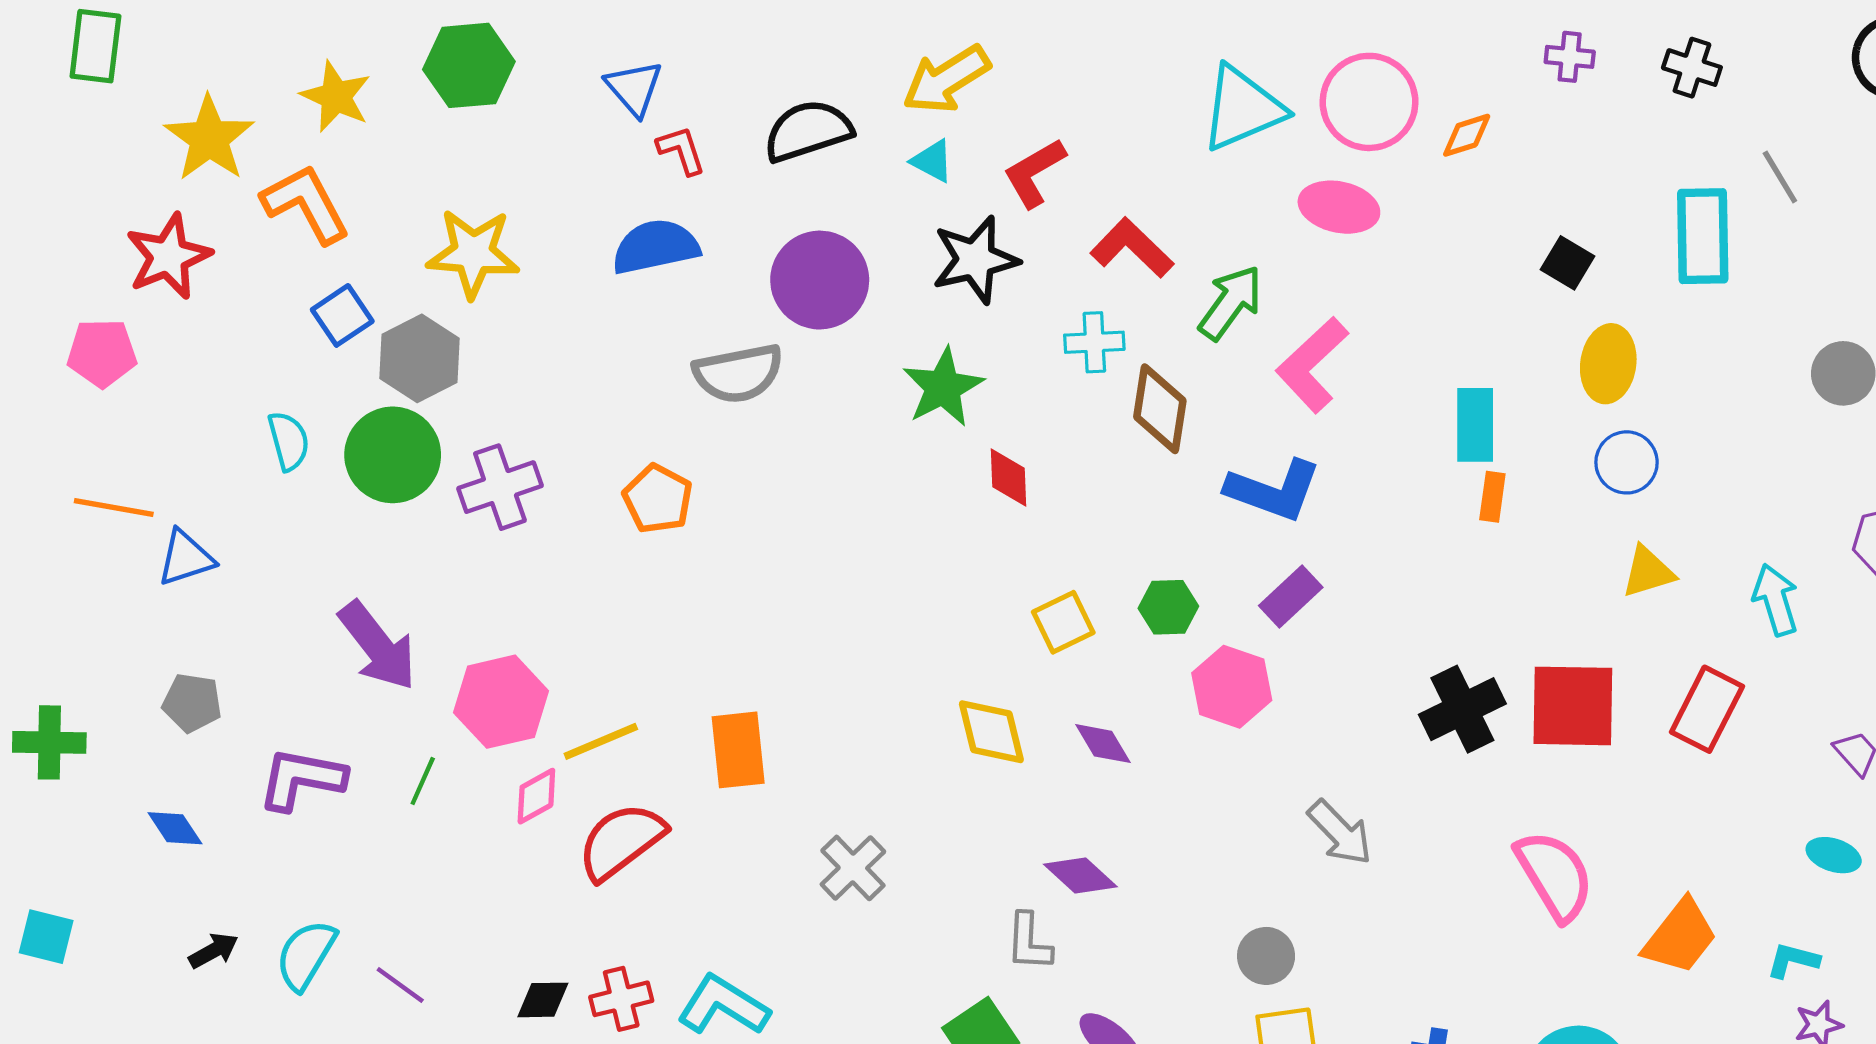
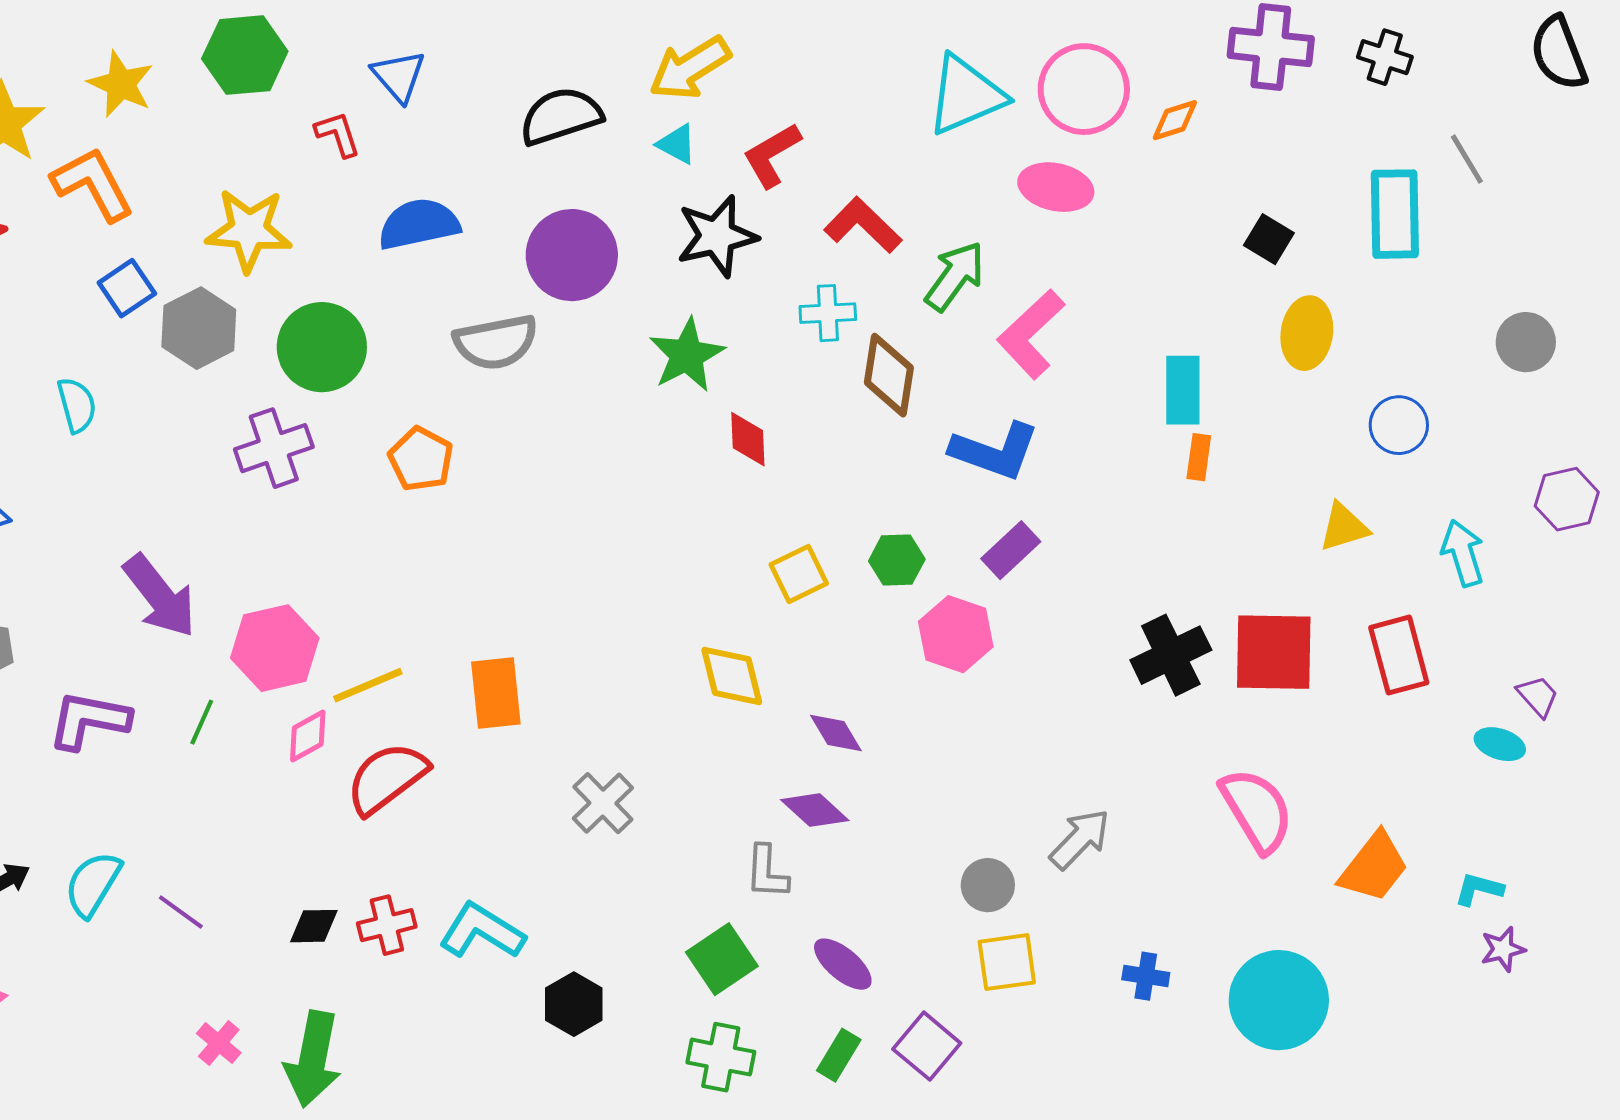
purple cross: (1570, 57) -> (1271, 47), size x1.8
red L-shape: (681, 150) -> (338, 134), moved
green circle: (393, 455) -> (322, 347), moved
blue circle: (1627, 462) -> (1399, 425), moved
red rectangle: (1707, 709) -> (1399, 655), turned -42
purple diamond: (1103, 744) -> (836, 733), moved
gray arrow: (1340, 833) -> (1080, 839), moved, turned -92
cyan ellipse: (1834, 855) -> (1500, 744), moved

